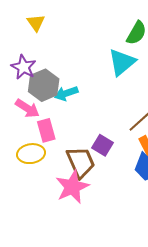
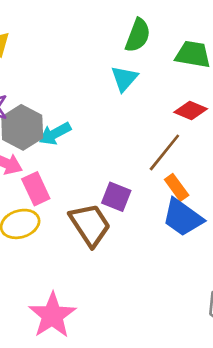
cyan triangle: (122, 62) -> (124, 79), size x0.7
pink star: (72, 187) -> (52, 315), moved

